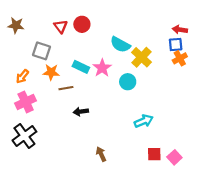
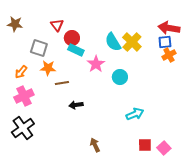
red circle: (82, 24) -> (72, 38), moved
red arrow: (180, 30) -> (169, 28), size x1.5
cyan semicircle: (120, 45) -> (113, 42), turned 30
yellow cross: (142, 57) -> (132, 42), moved
cyan rectangle: (81, 67) -> (76, 50), moved

